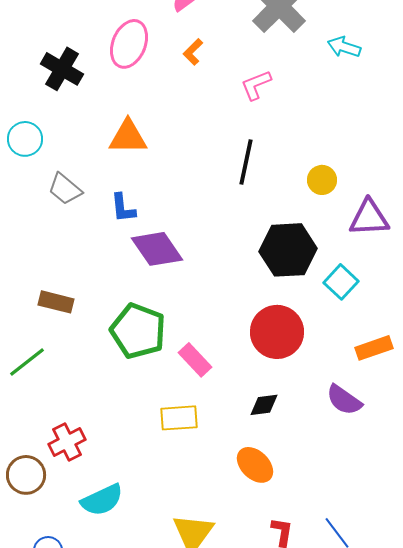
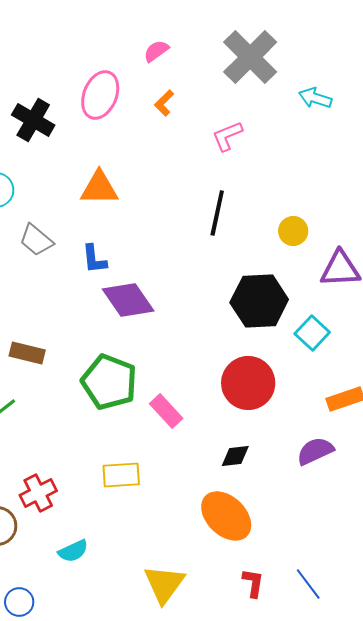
purple semicircle: (344, 400) -> (315, 451), turned 120
yellow rectangle: (179, 418) -> (121, 475), moved
orange ellipse: (255, 465) -> (226, 516), size x1.4
cyan semicircle: (102, 500) -> (73, 551), size x0.7

